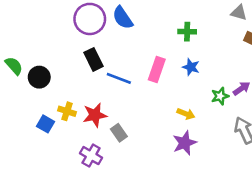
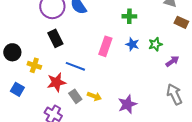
blue line: (119, 78) -> (75, 66), moved
green star: (220, 96) -> (155, 44), moved
yellow cross: (67, 111) -> (34, 65), moved
yellow arrow: (186, 114) -> (94, 96), moved

